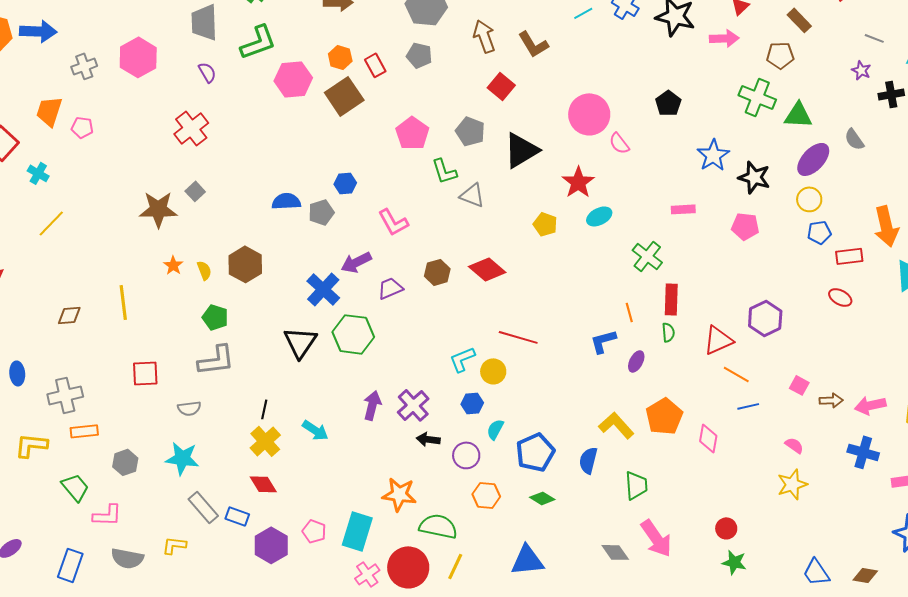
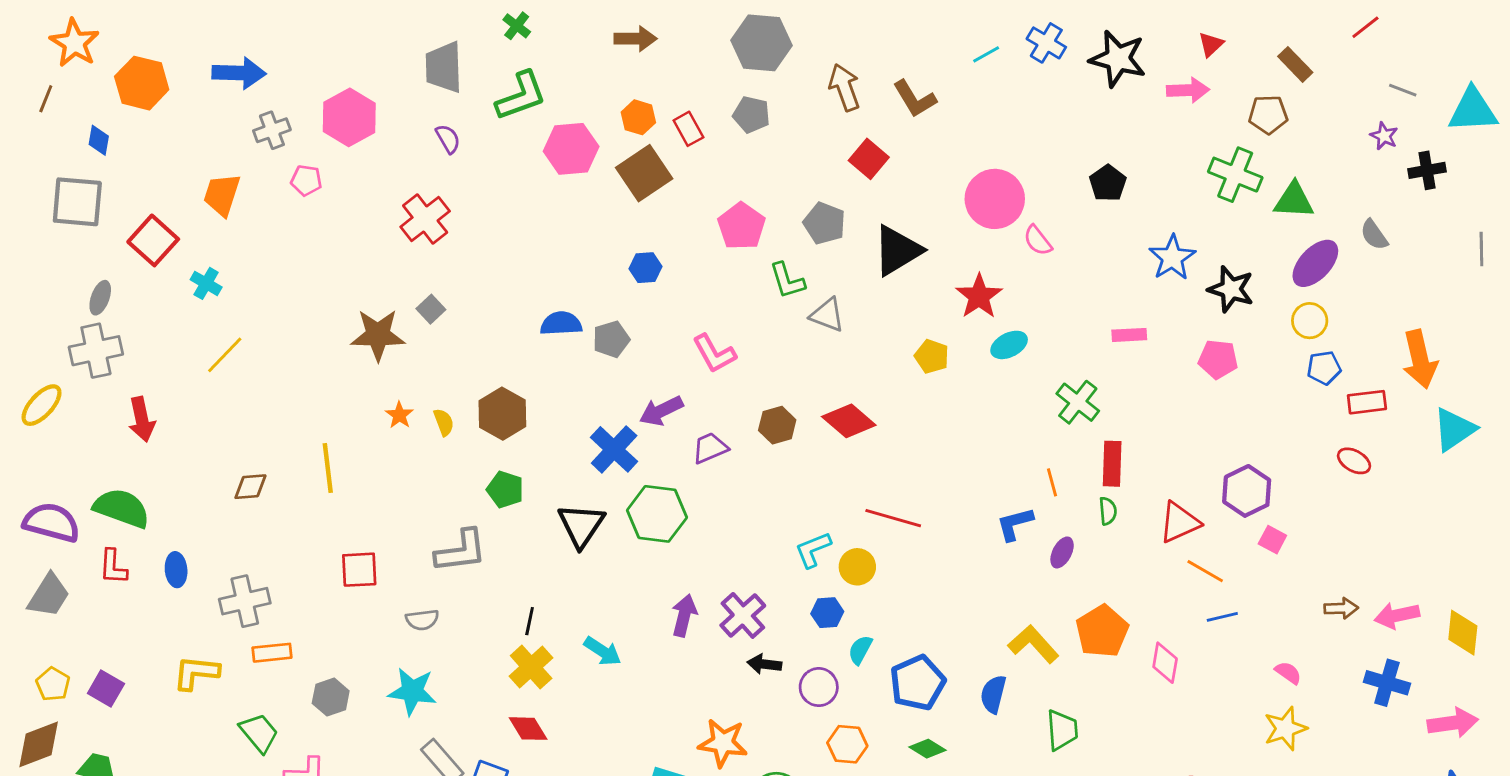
blue arrow: (38, 31) -> (239, 73), moved
pink pentagon: (82, 127) -> (306, 180), moved
blue hexagon: (345, 183) -> (646, 268), moved
green pentagon: (215, 317) -> (505, 490), moved
pink square: (799, 385) -> (1272, 540), moved

